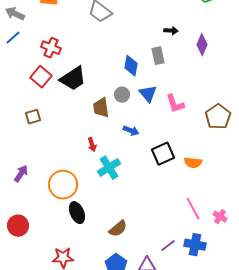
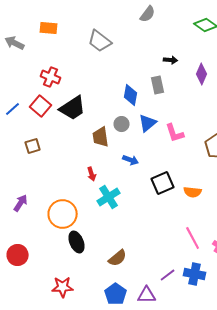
blue line: (13, 38) -> (13, 109), moved
blue triangle: (148, 94) -> (148, 123), turned 30

